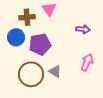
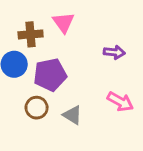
pink arrow: (87, 62) -> (120, 102), turned 96
brown circle: (31, 74) -> (37, 108), moved, size x0.6

